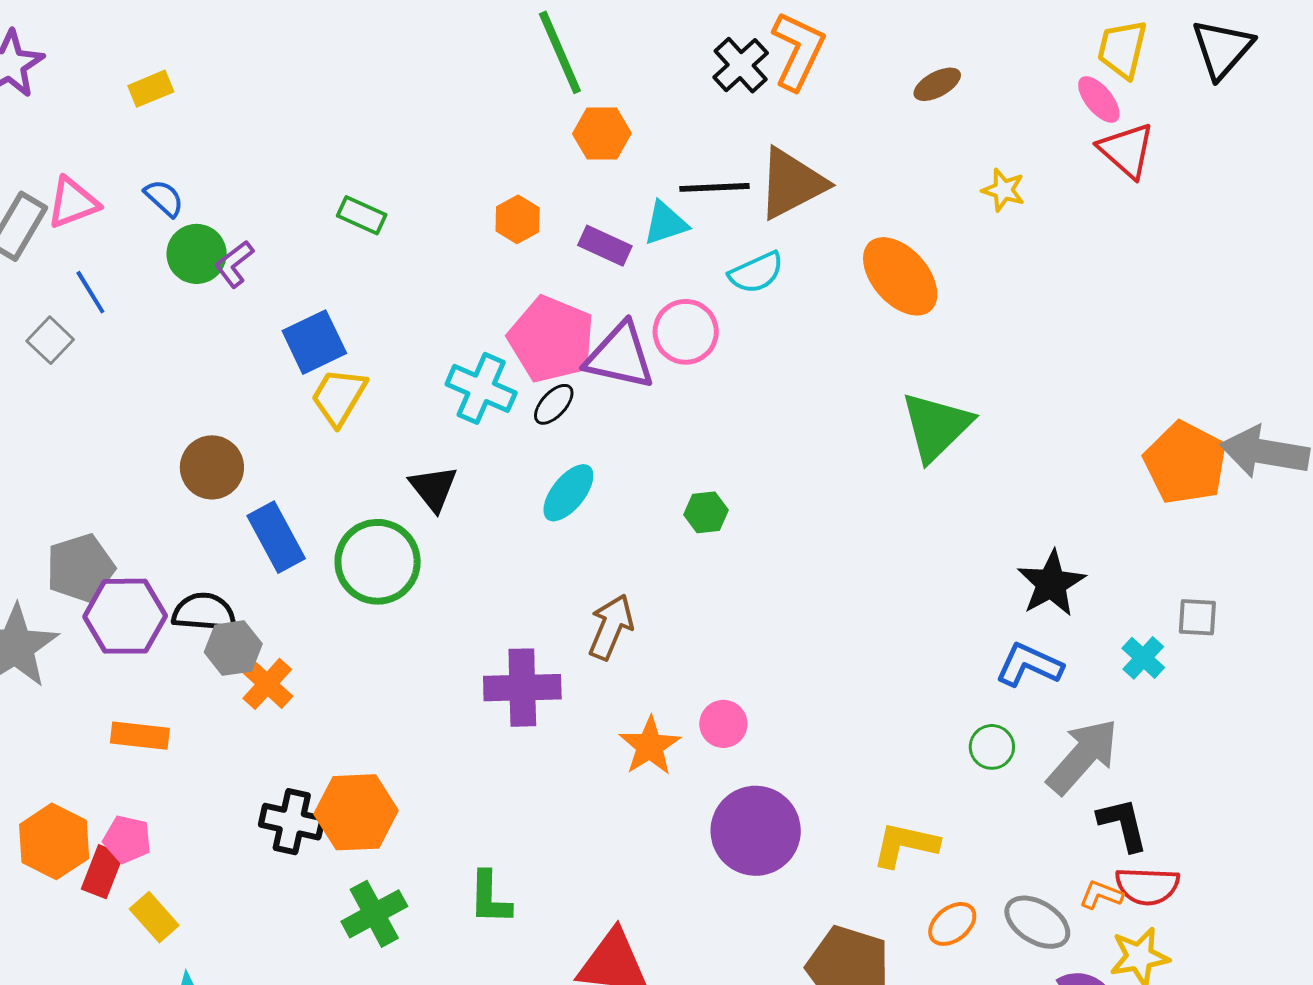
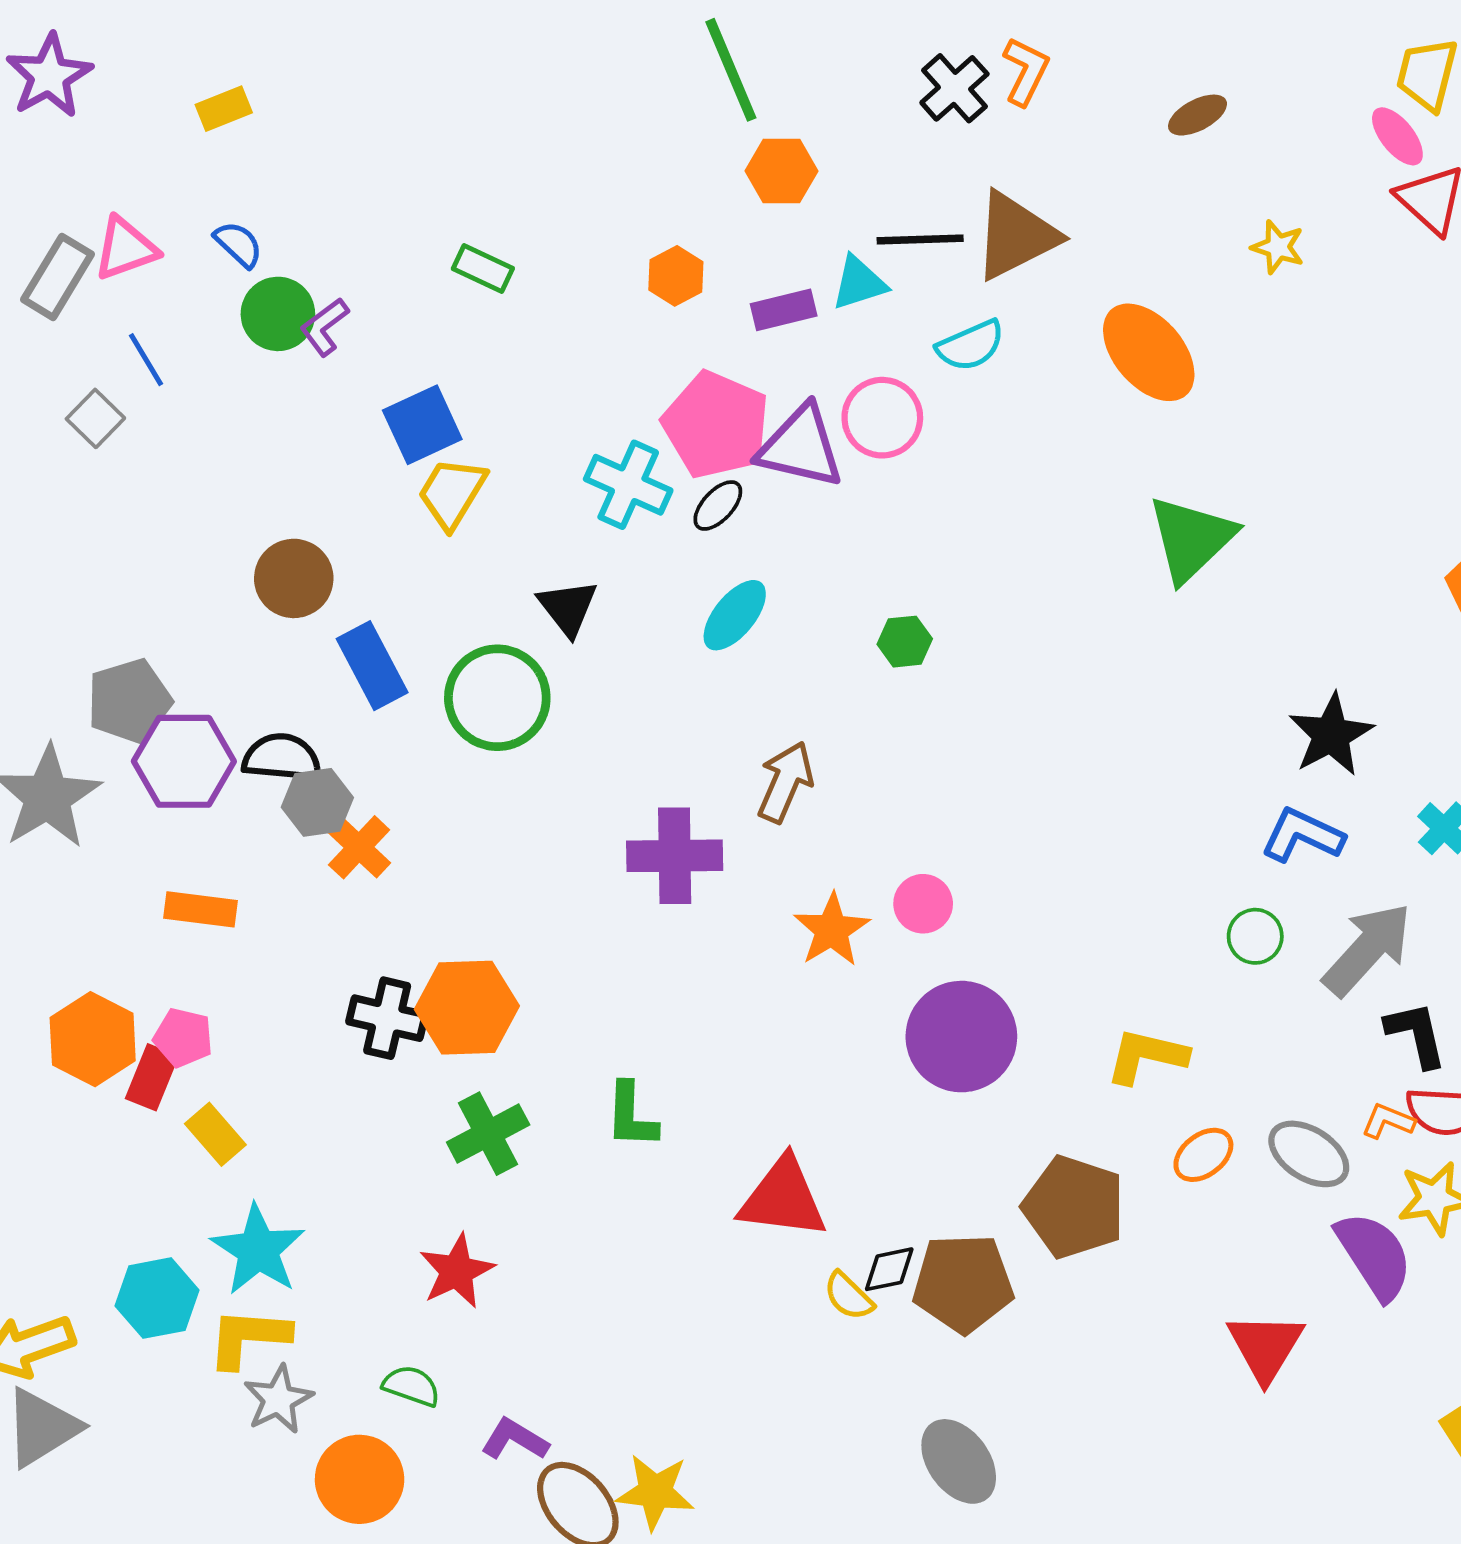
orange L-shape: (798, 51) -> (1026, 71), size x0.7
purple rectangle: (605, 246) -> (784, 310), turned -39

